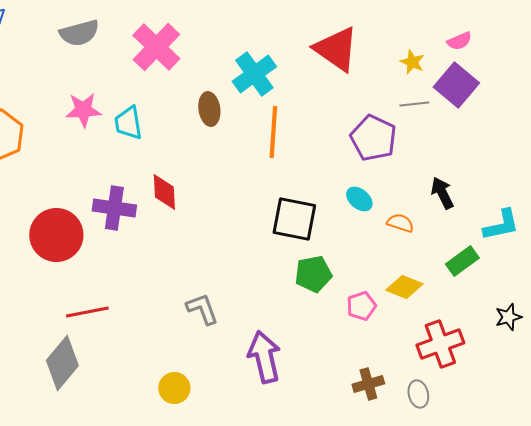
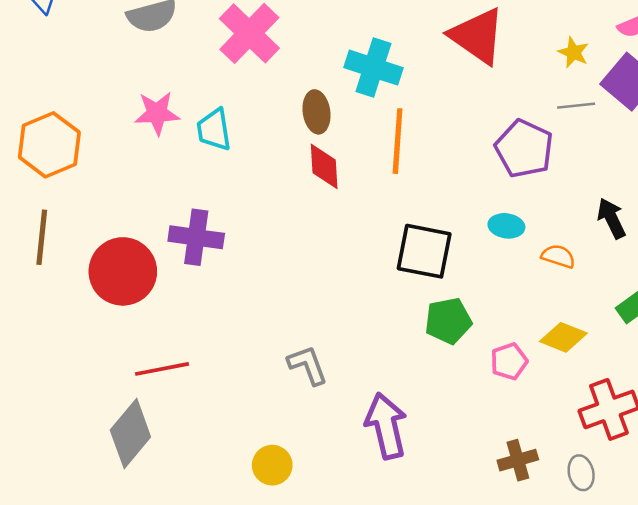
cyan cross: (254, 74) -> (373, 68), turned -36
red diamond: (164, 192) -> (324, 166), moved
cyan ellipse: (359, 199) -> (506, 226), turned -32

